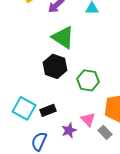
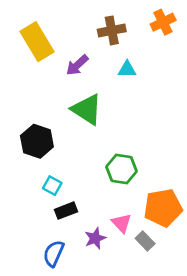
black hexagon: (55, 66) -> (37, 141), moved
cyan square: (24, 108) -> (52, 186), moved, size x0.6

